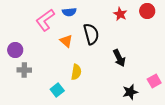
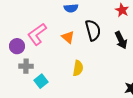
pink L-shape: (45, 20) -> (37, 34), moved
black arrow: (119, 58) -> (121, 40), moved
cyan square: (57, 90) -> (41, 81), moved

